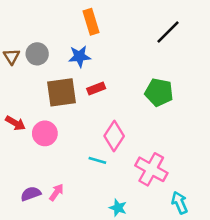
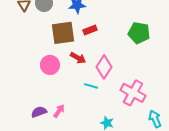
red arrow: (15, 123) -> (78, 58), moved

